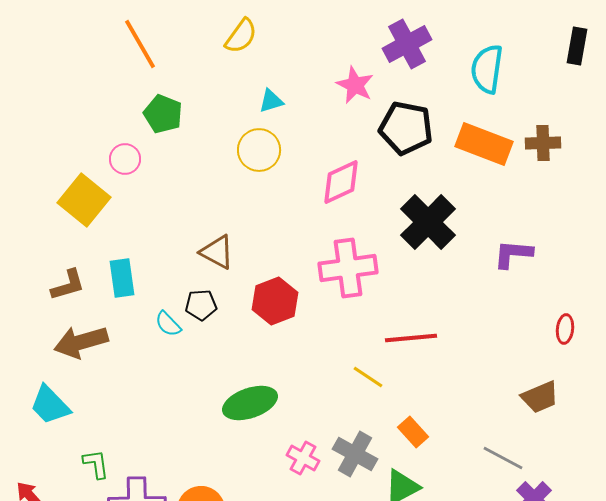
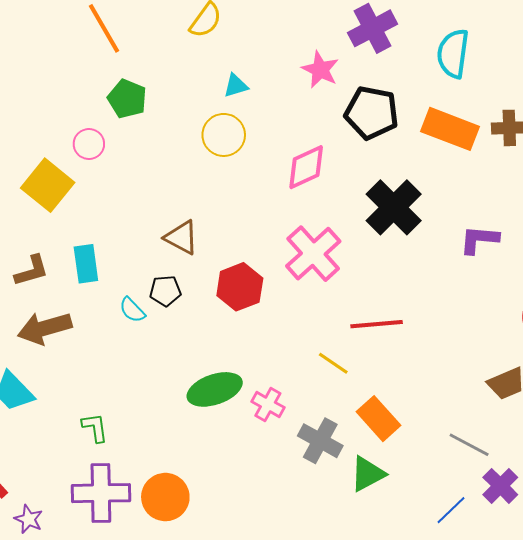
pink cross: (348, 268) -> (313, 254), turned -34
orange rectangle: (413, 432) -> (379, 419), size x1.4
pink cross: (303, 458) -> (268, 405), moved
green L-shape: (96, 464) -> (95, 428), moved

